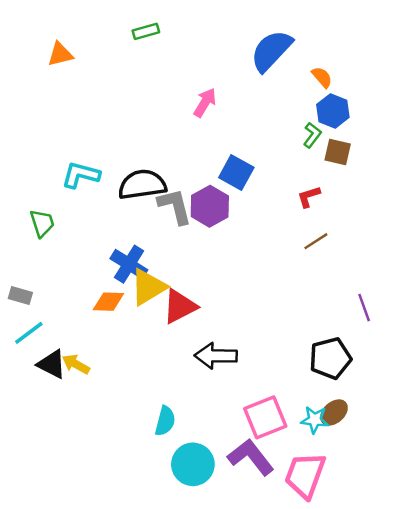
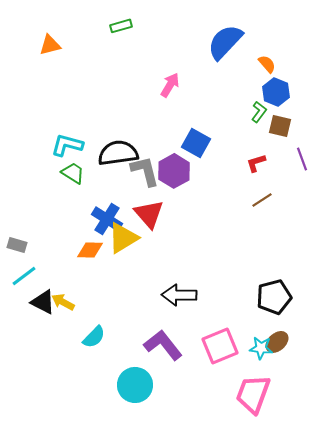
green trapezoid: (42, 223) -> (73, 173), moved, turned -40
red triangle: (180, 306) -> (149, 214), moved, turned -44
purple line: (364, 308) -> (302, 159), moved
cyan semicircle: (165, 421) -> (94, 337), moved, turned 30
purple L-shape: (251, 457) -> (163, 345), moved
cyan circle: (193, 464) -> (135, 385), moved

